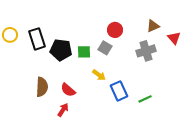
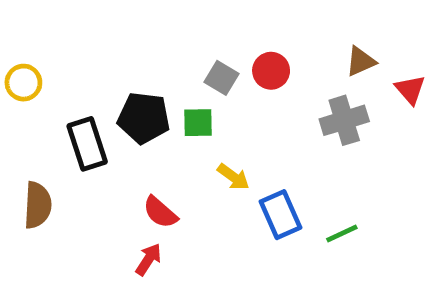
black rectangle: (37, 39) -> (87, 144), moved
gray square: (105, 48) -> (222, 78), moved
brown semicircle: (42, 87) -> (38, 205), moved

